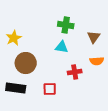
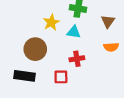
yellow star: (14, 38) -> (51, 22), moved
red cross: (75, 72) -> (77, 59), moved

